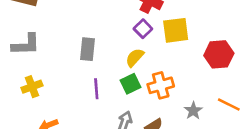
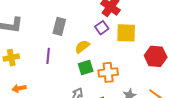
gray rectangle: (88, 49) -> (59, 26), moved
yellow semicircle: (135, 58) -> (82, 47), moved
purple line: (96, 89) -> (48, 56), moved

